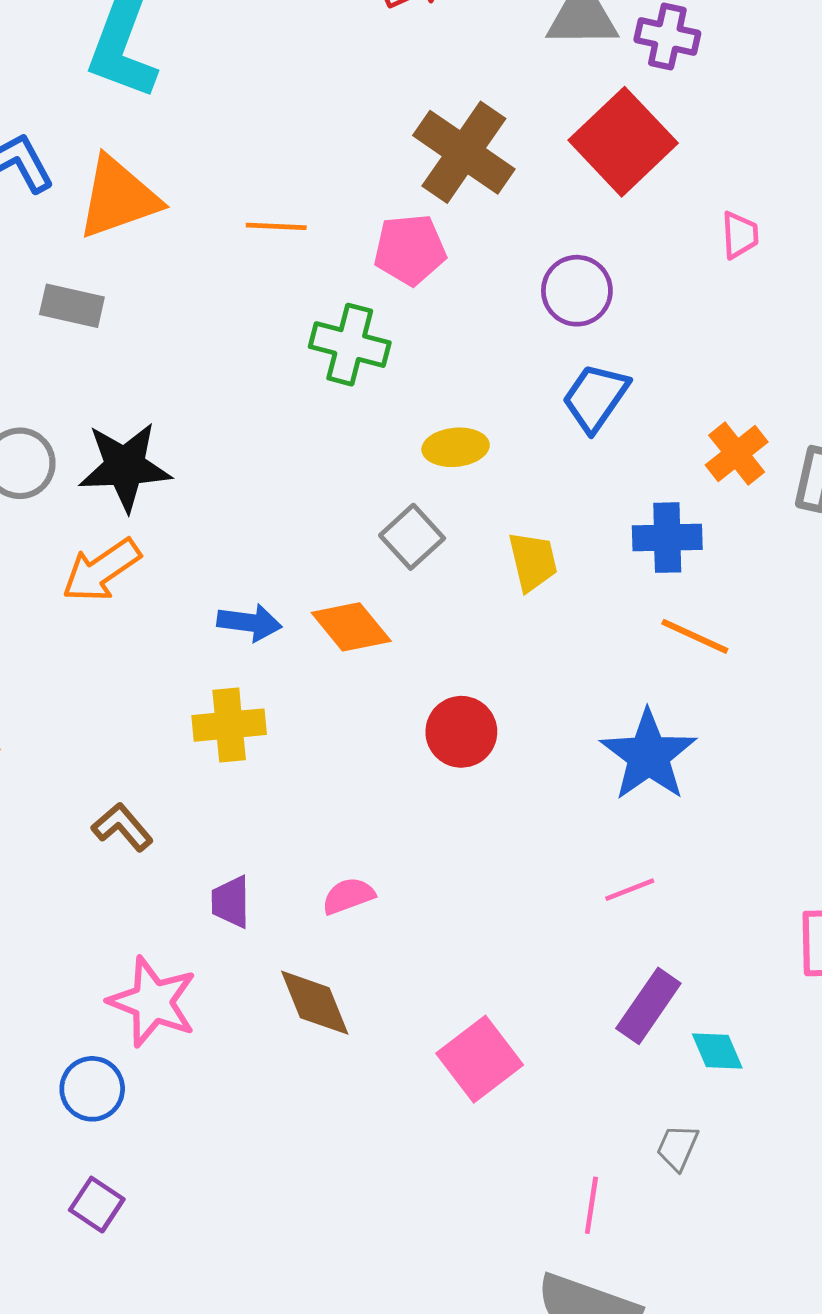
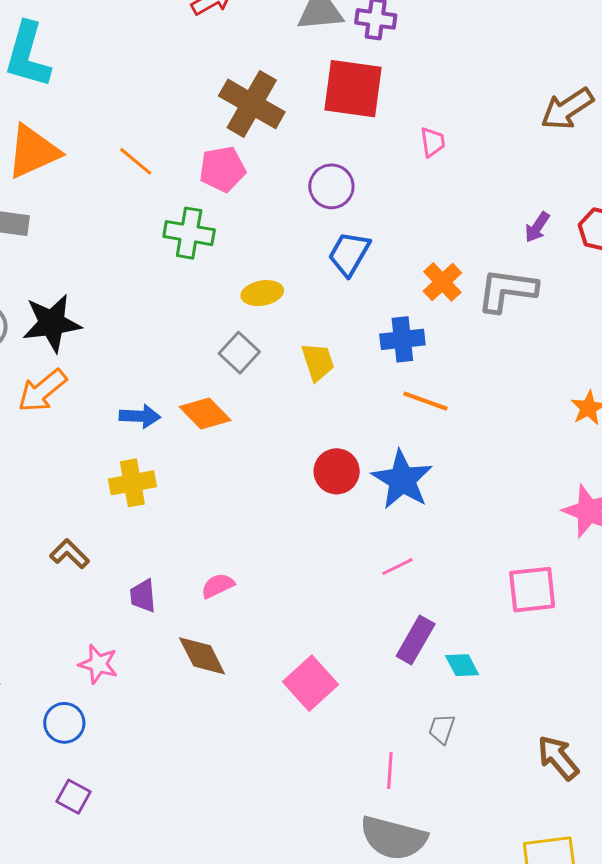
red square: (623, 142) -> (353, 89), turned -34
orange line: (276, 226) -> (136, 161), turned 42
red circle: (461, 732) -> (337, 471), moved
pink star: (153, 1002) -> (98, 664), size x0.7

